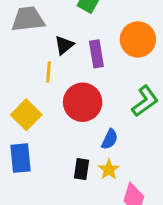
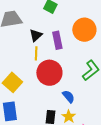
yellow line: (48, 72) -> (36, 53), moved
blue semicircle: (110, 139) -> (68, 96), turned -64

